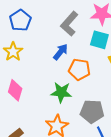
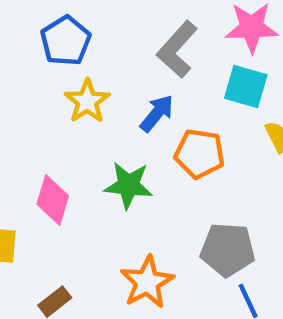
yellow star: (13, 52) -> (87, 101), moved
green star: (61, 92) -> (128, 185), moved

